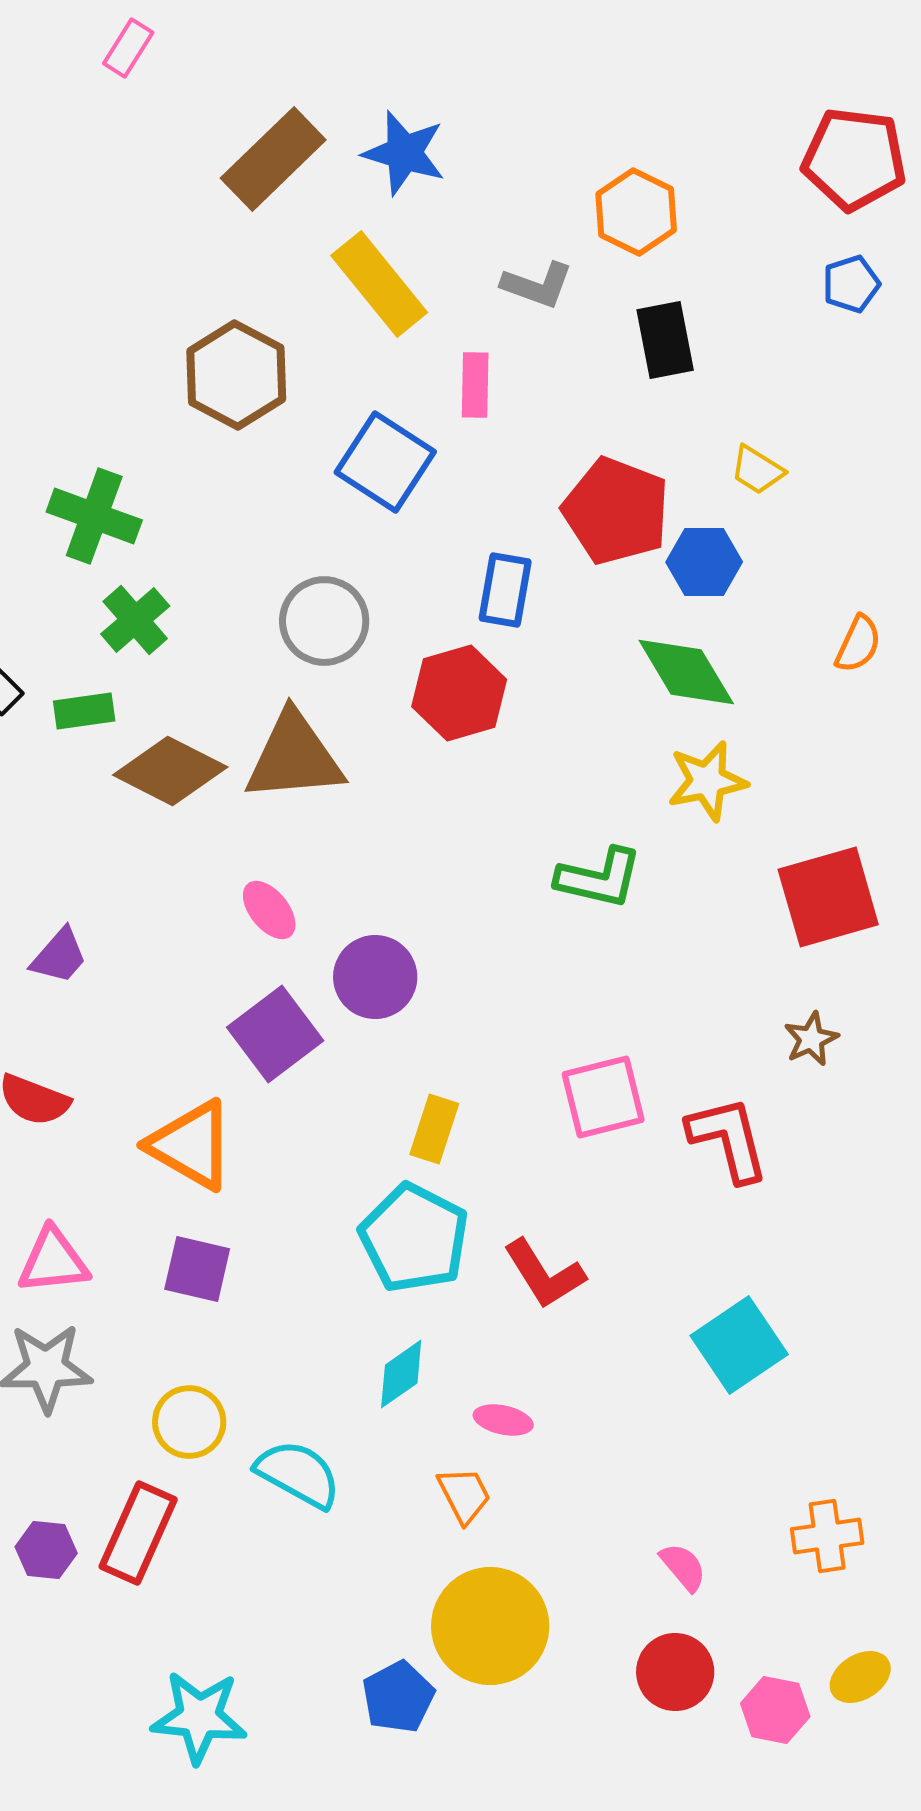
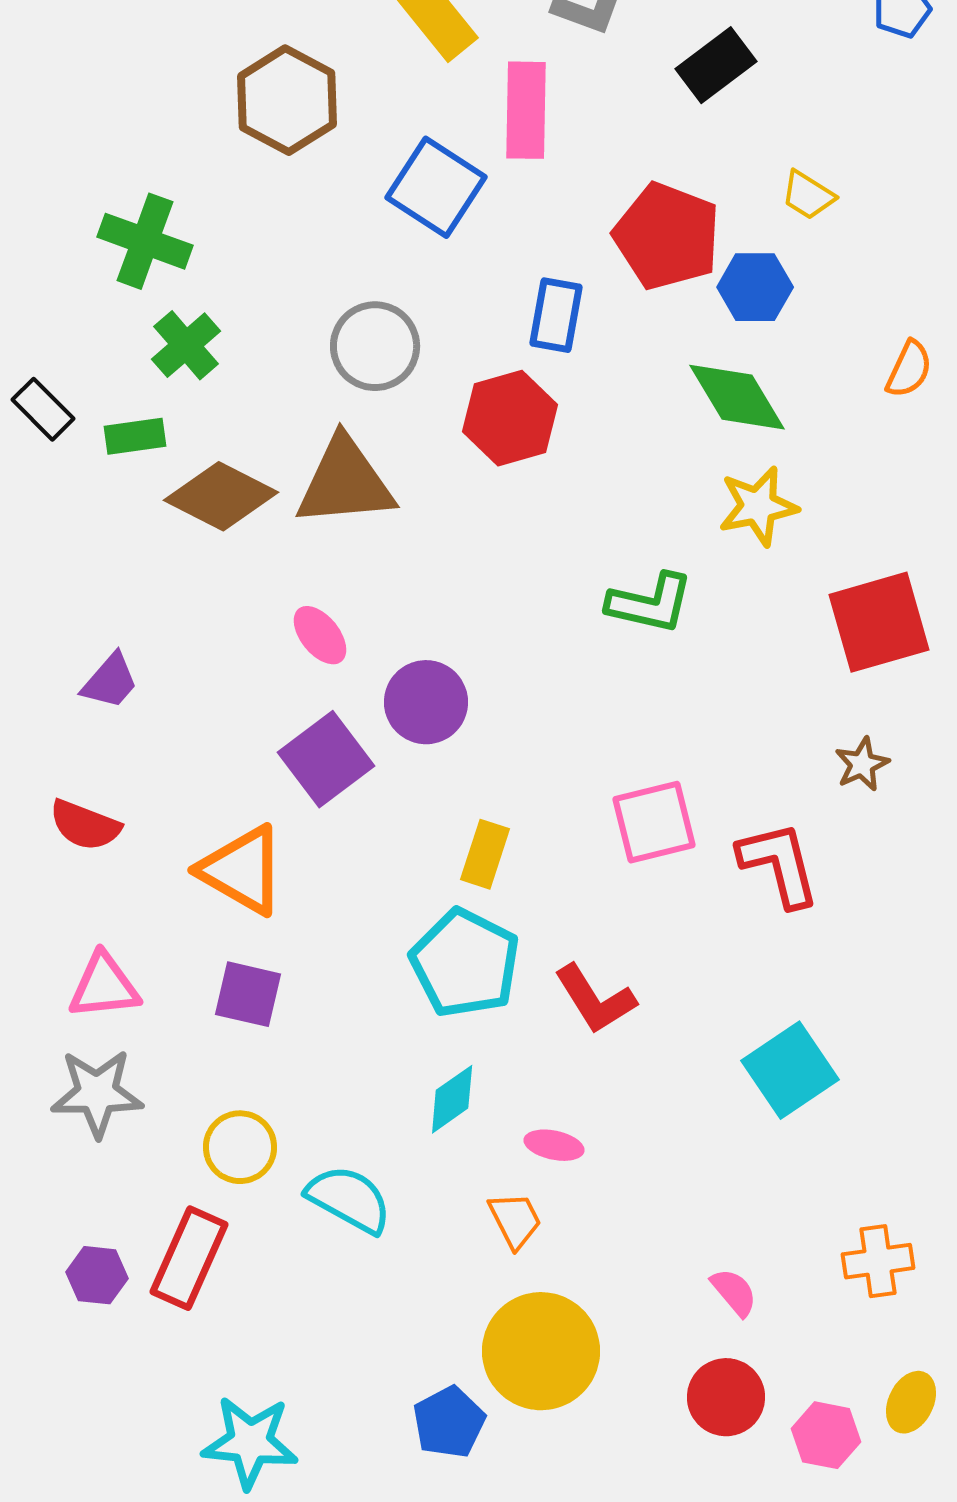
black rectangle: (665, 340) -> (716, 65), turned 64
pink rectangle: (475, 385) -> (526, 110), size x1.5
yellow ellipse: (860, 1677) -> (911, 1402), turned -32

